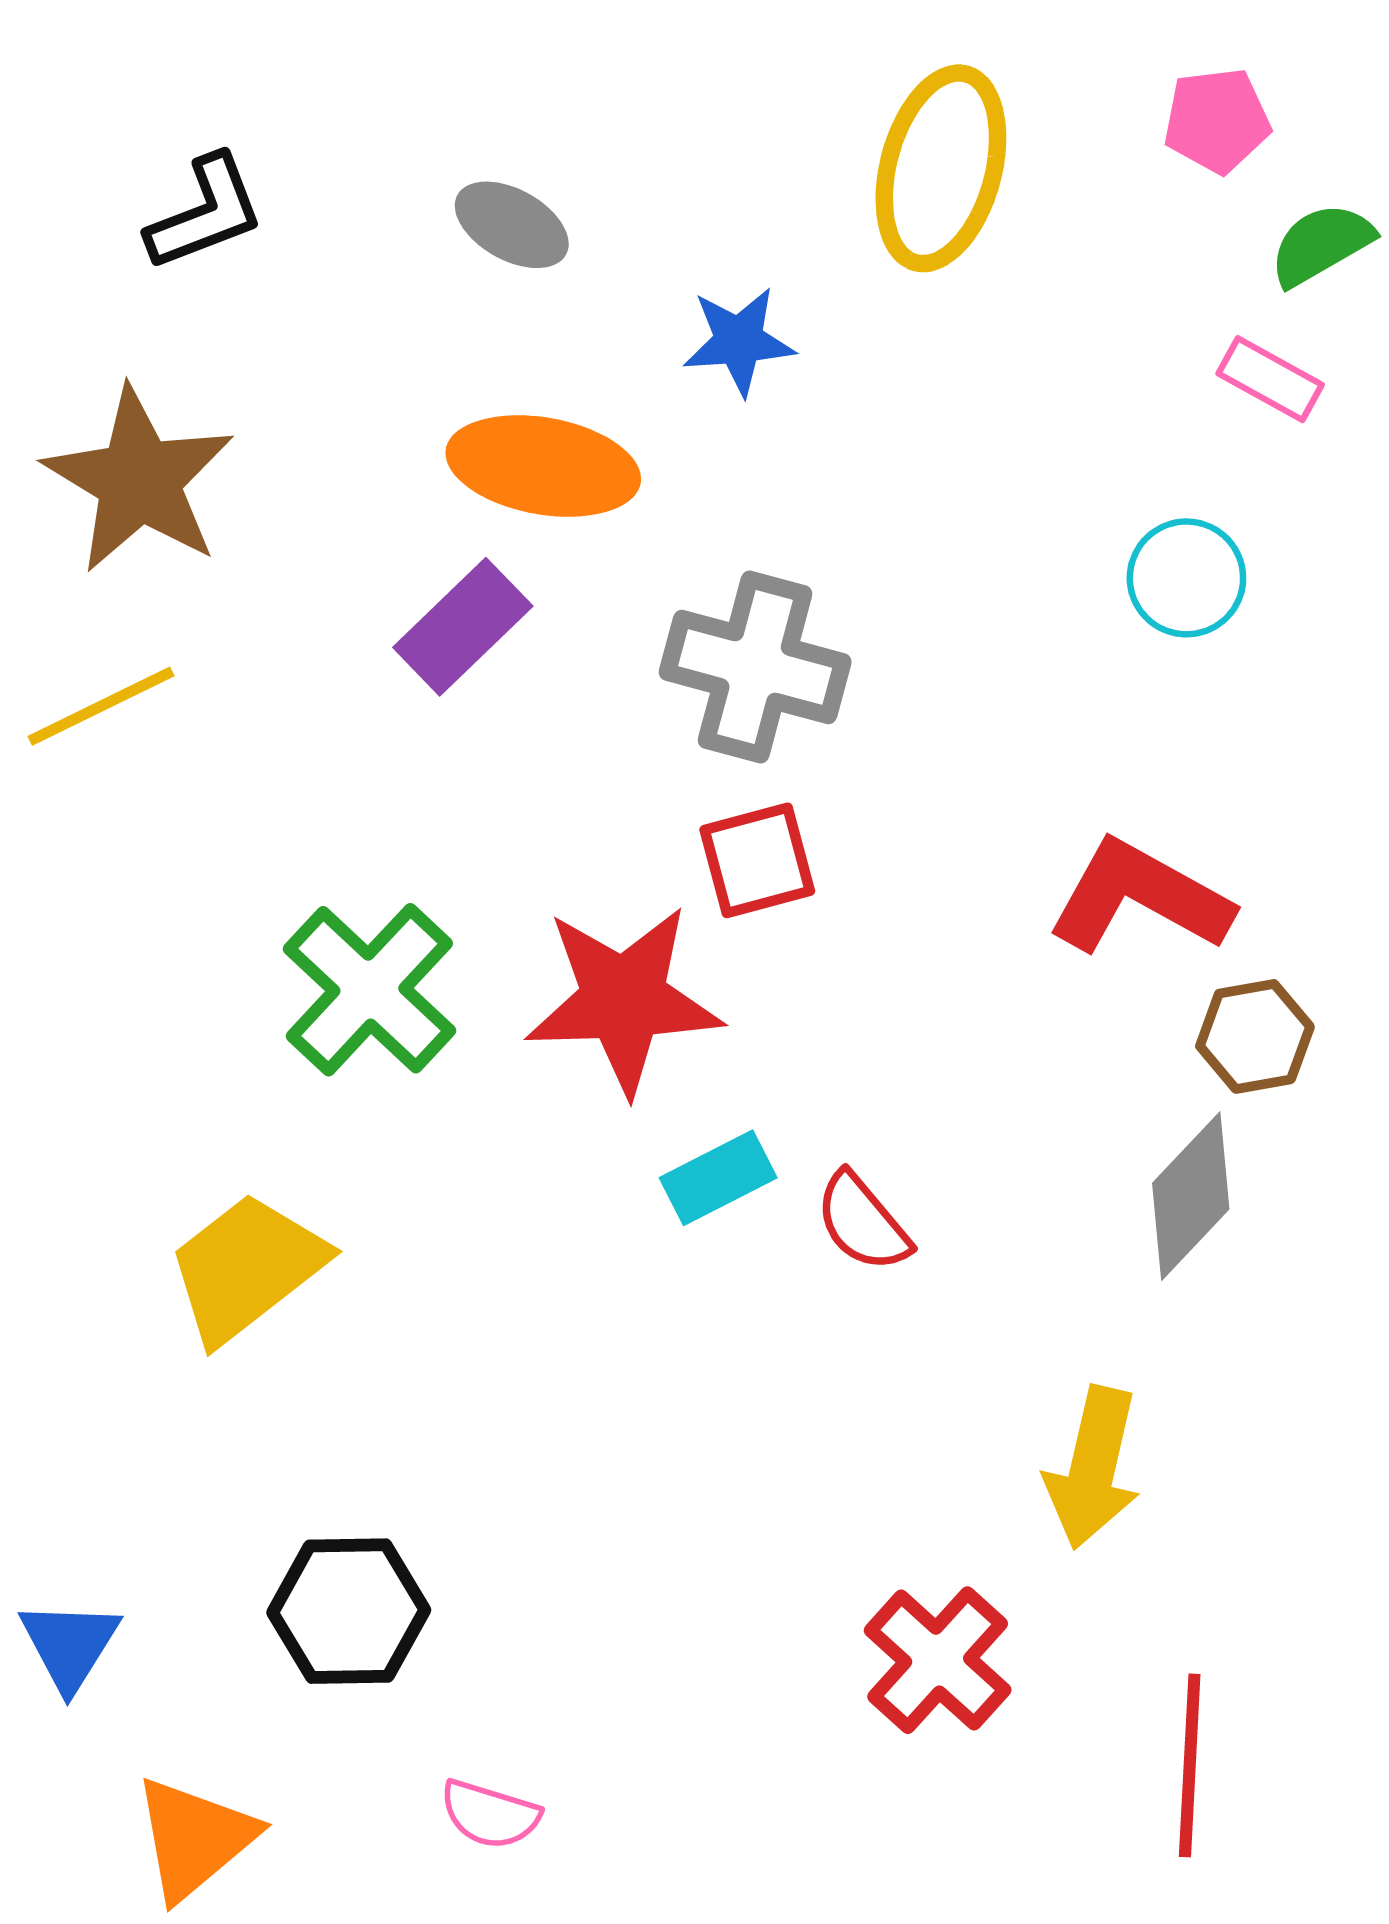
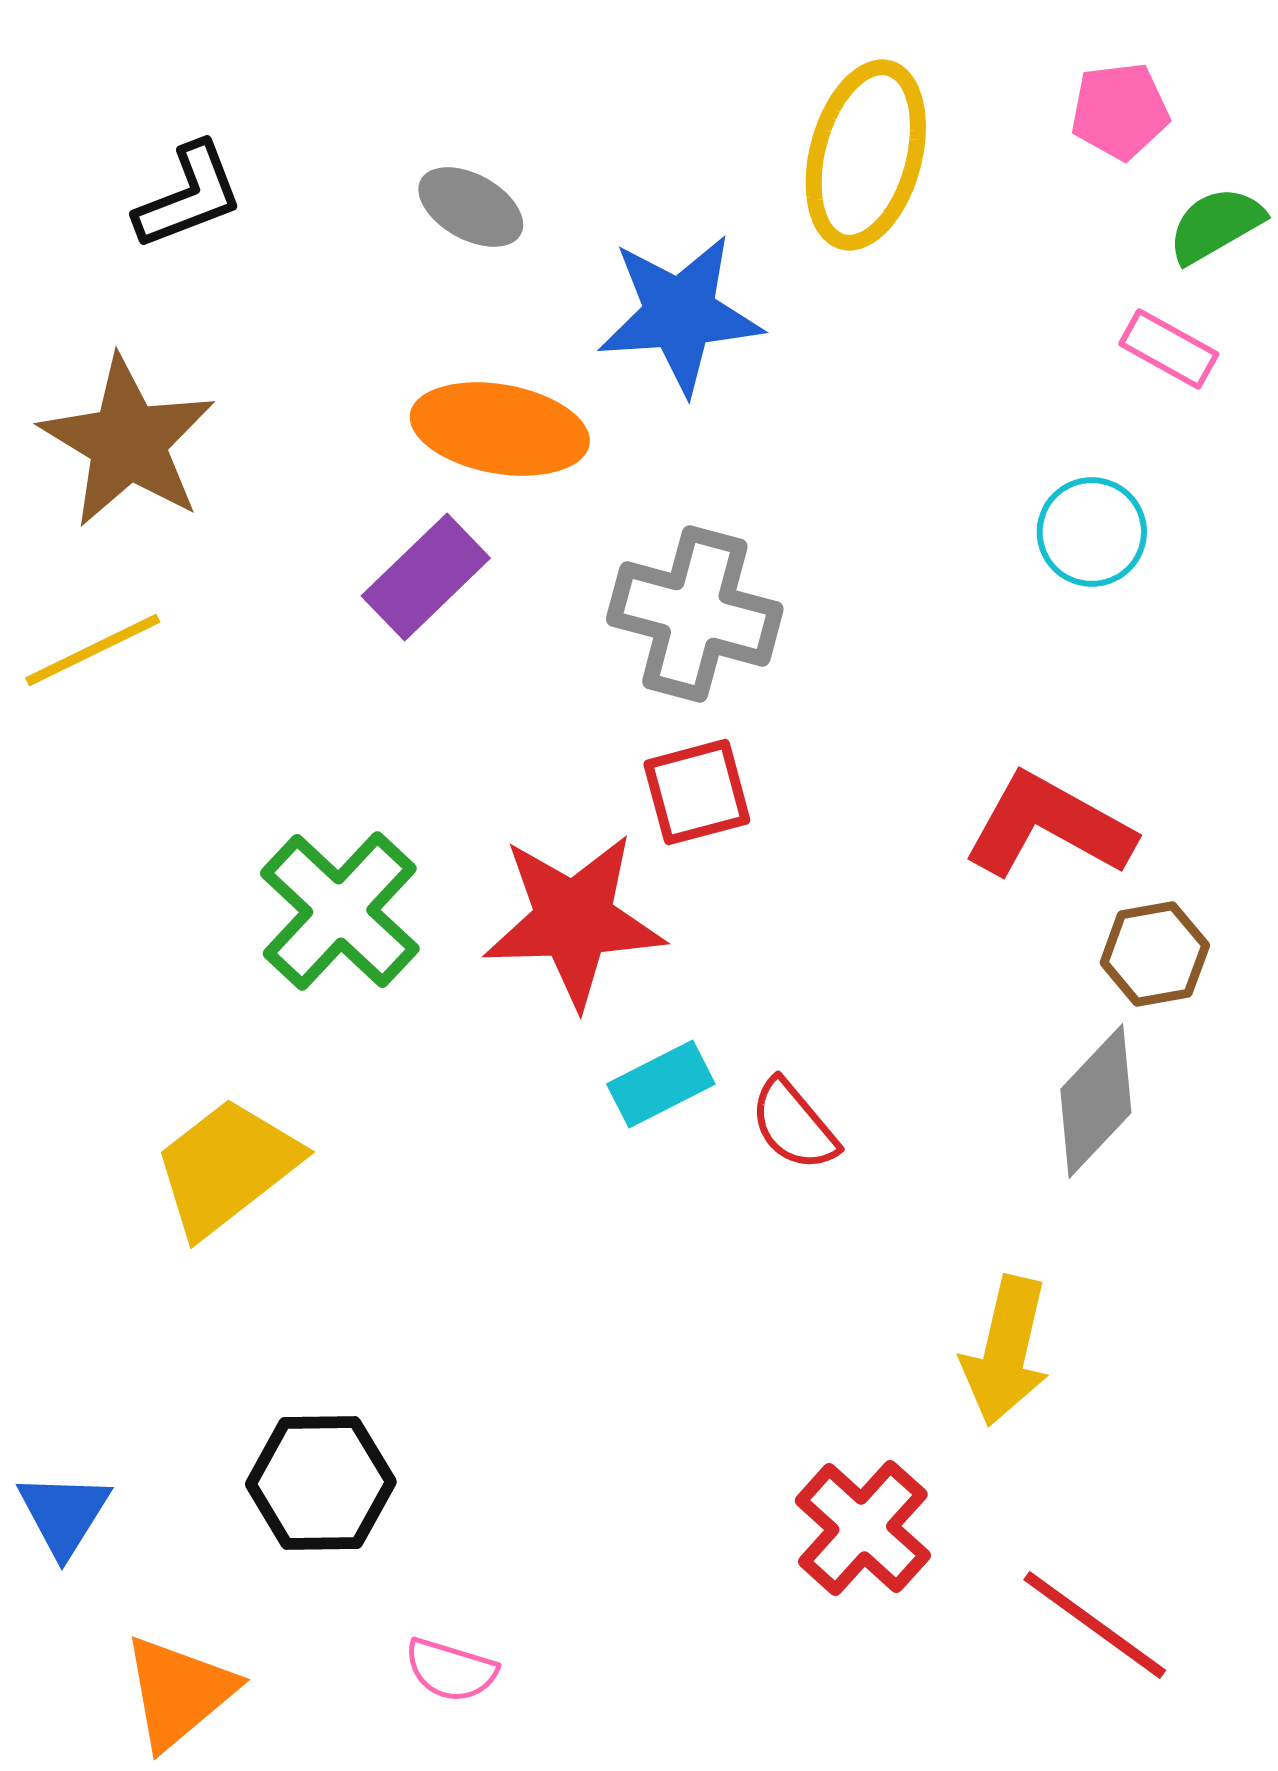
blue star: (739, 341) -> (680, 314), size x1.6
red line: (1190, 1765) -> (1095, 1625), turned -57

